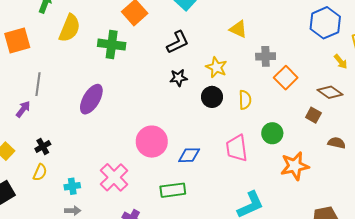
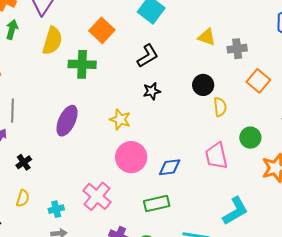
yellow semicircle: (70, 28) -> (52, 41), moved
gray cross: (266, 56) -> (237, 49), moved
yellow star: (216, 67) -> (120, 119), moved
black circle: (212, 97) -> (203, 85), moved
black cross: (43, 146) -> (24, 162), moved

